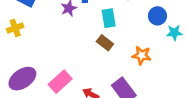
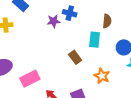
cyan rectangle: (109, 18) -> (95, 40), moved

